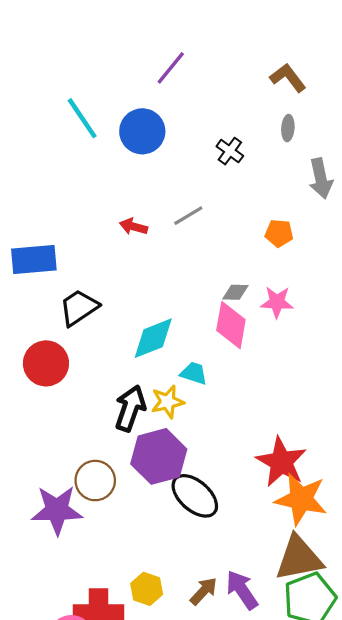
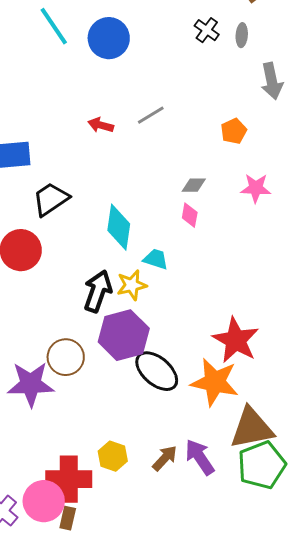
black cross: (230, 151) -> (207, 30), moved
orange pentagon: (279, 233) -> (234, 131), turned -30
pink star: (277, 302) -> (256, 188), moved
pink diamond: (231, 325) -> (190, 215), size x0.6
cyan diamond: (153, 338) -> (119, 227), turned -60
orange star: (301, 499) -> (215, 382), moved

